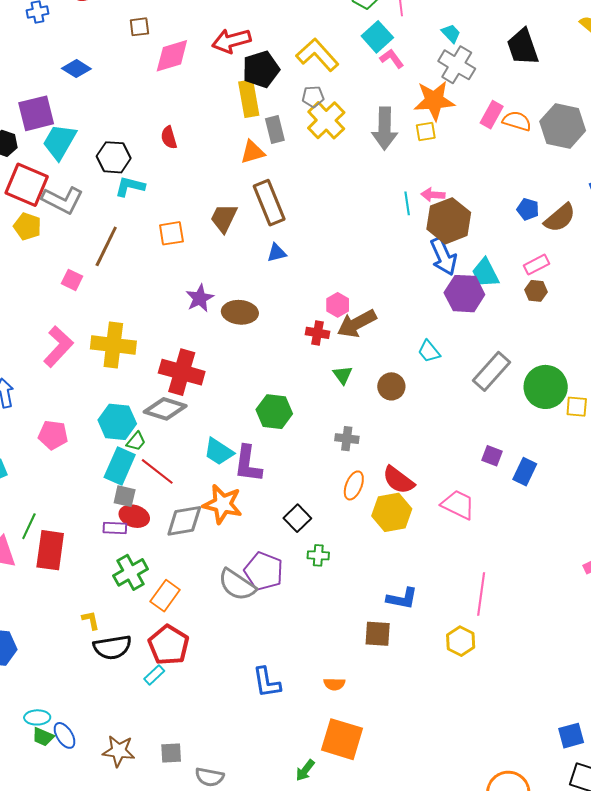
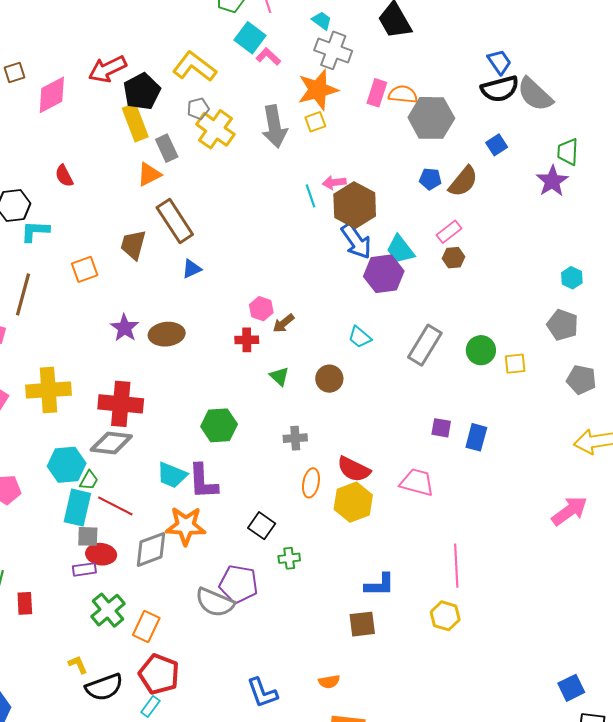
gray hexagon: (563, 126) -> (431, 118), moved
brown arrow: (357, 324) -> (283, 323), size x0.6
green circle: (546, 387) -> (481, 350), size x0.7
red rectangle: (50, 550) -> (25, 603), size x0.6

